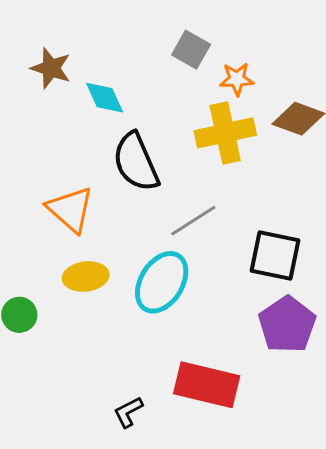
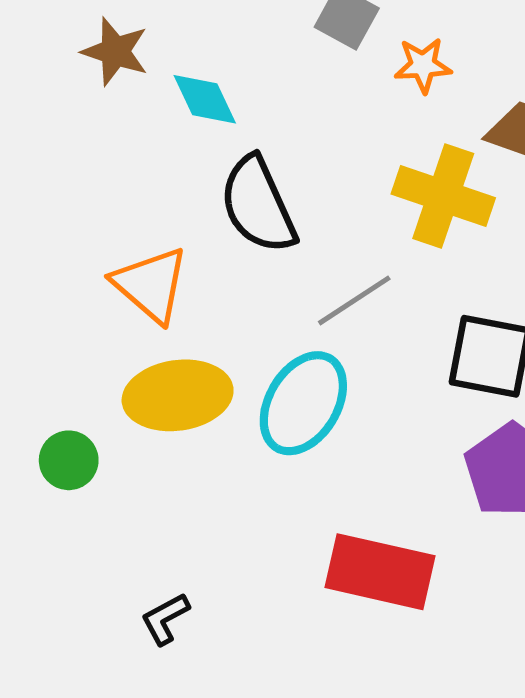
yellow cross: (225, 133) -> (443, 196), moved, turned 32
yellow ellipse: (86, 277) -> (178, 395), size x1.4
black L-shape: (128, 412) -> (165, 619), moved

